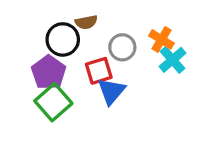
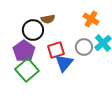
orange cross: (162, 39) -> (91, 19), moved
gray circle: (122, 47) -> (84, 47), moved

